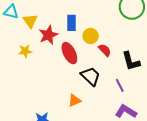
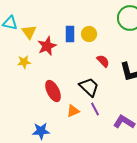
yellow circle: (91, 36) -> (89, 34), moved
red ellipse: (69, 53) -> (53, 91), moved
purple line: (120, 85) -> (95, 109), moved

